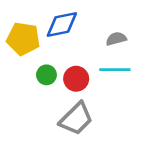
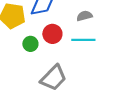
red circle: (76, 79) -> (52, 34), moved

